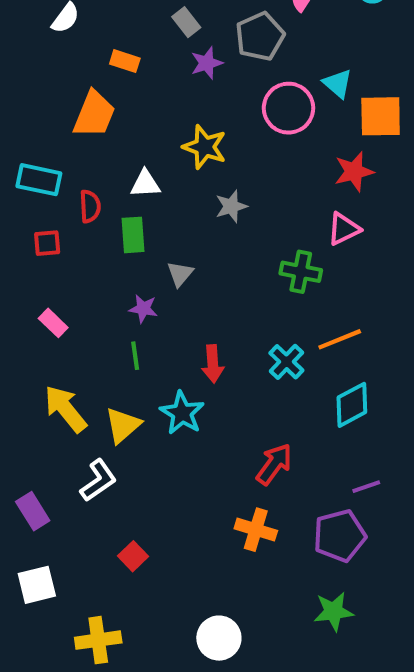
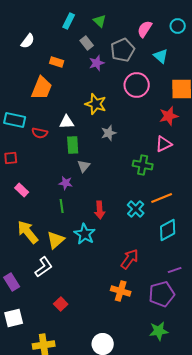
cyan triangle: (338, 84) -> (161, 56), moved
red semicircle: (90, 206) -> (40, 133), turned 105
green rectangle: (133, 235) -> (73, 145), moved
red square: (47, 243) -> (11, 158), moved

